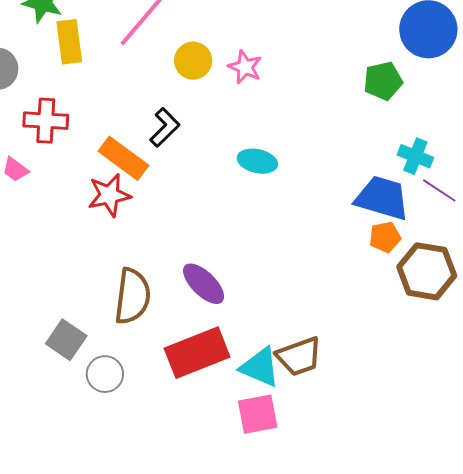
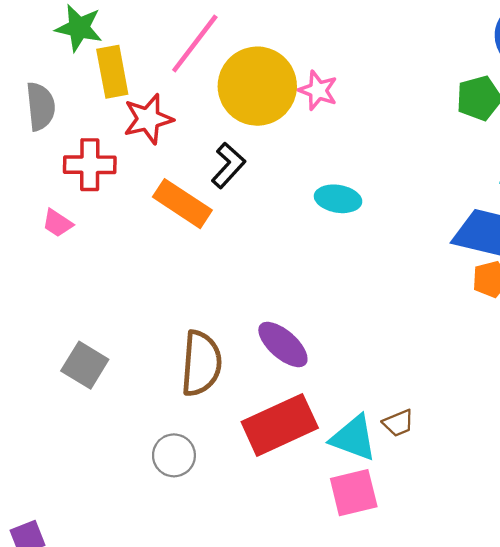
yellow circle: (193, 61) -> (257, 86), size x1.8
red star: (109, 195) -> (148, 119), moved
gray square: (66, 340) -> (85, 365), moved
brown trapezoid: (299, 356) -> (398, 423), size x0.6

